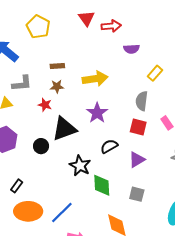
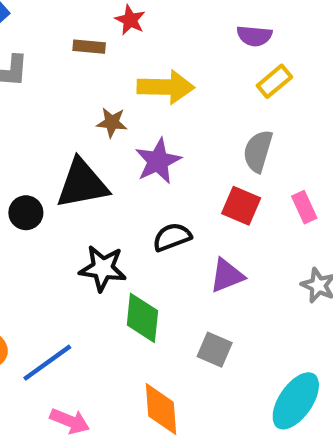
yellow rectangle: (155, 73) -> (274, 81), moved
brown star: (57, 86) -> (112, 122), moved
red star: (45, 105) -> (130, 20), moved
black star: (80, 166) -> (103, 268), turned -30

